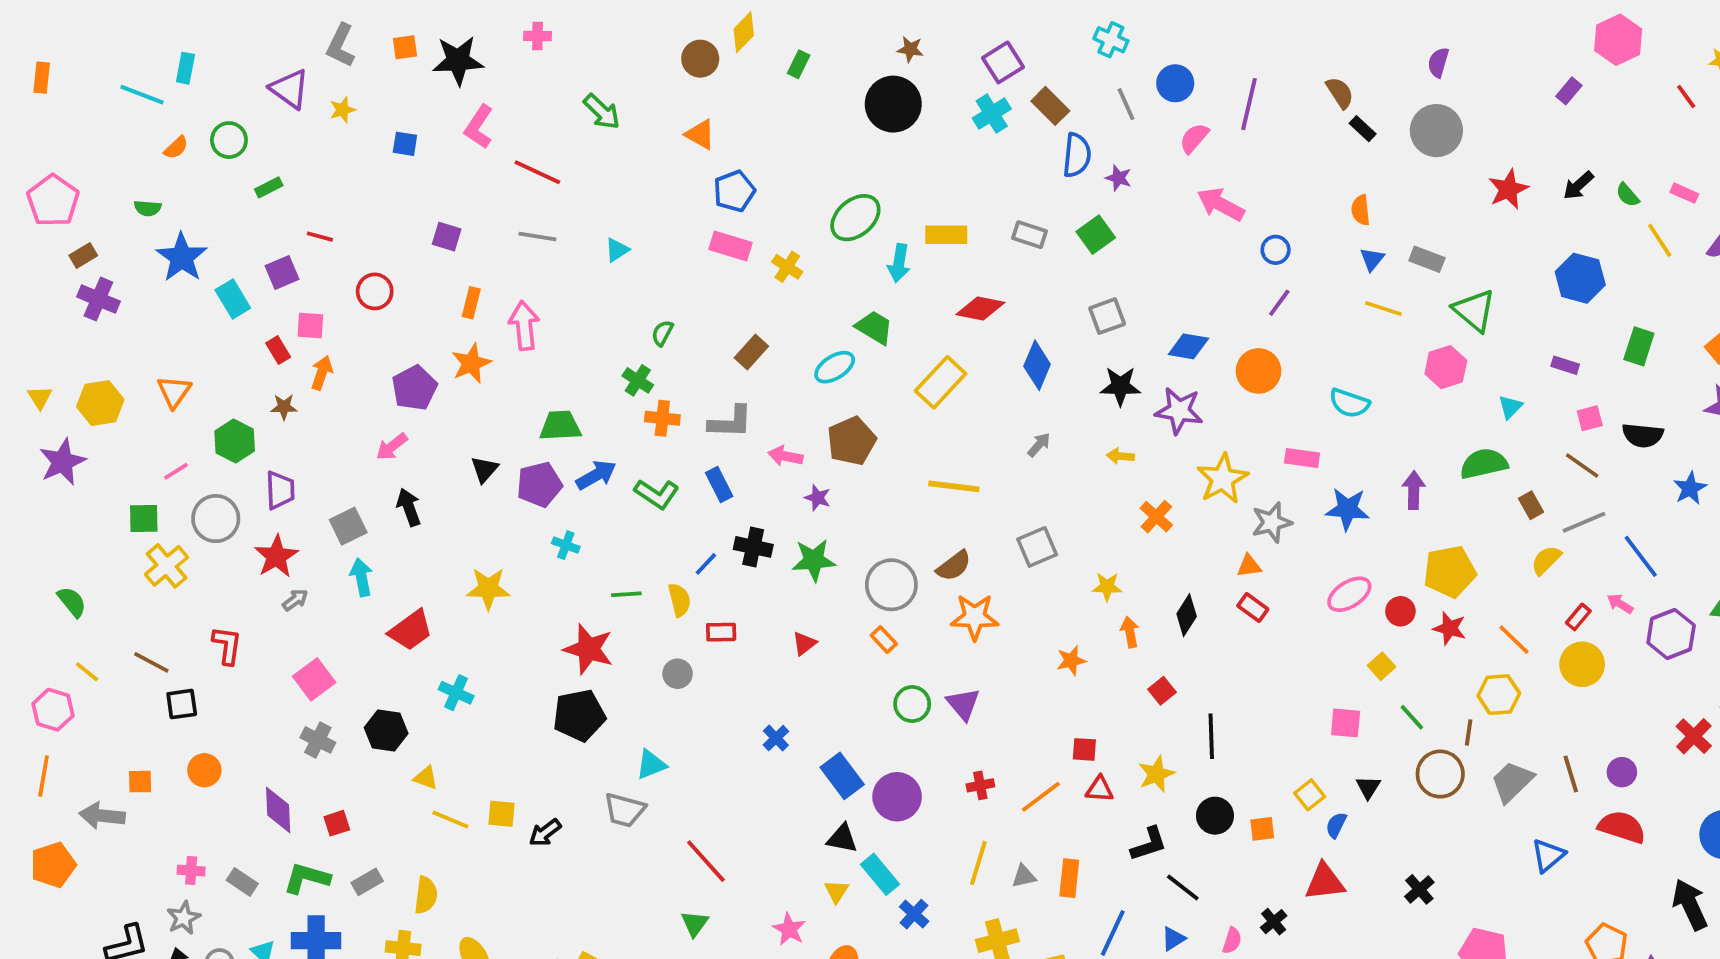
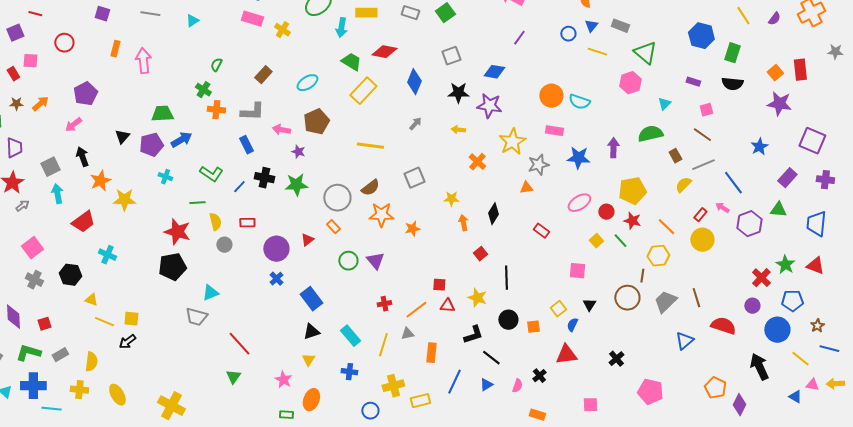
blue circle: (1276, 250) -> (568, 34), moved
purple line: (1279, 303) -> (519, 38), moved
green trapezoid: (874, 327) -> (351, 62), moved
green rectangle: (1639, 346) -> (732, 53), moved
orange star: (471, 363) -> (100, 181), moved
orange circle: (1259, 371) -> (551, 96), moved
orange arrow: (322, 373) -> (40, 104), moved, turned 30
black semicircle: (1643, 435) -> (732, 84), moved
green L-shape: (657, 494) -> (211, 174), moved
yellow semicircle: (679, 600) -> (215, 222), moved
red rectangle: (1253, 607) -> (541, 231), moved
red triangle: (804, 643) -> (307, 240), moved
orange star: (1071, 660) -> (412, 229), moved
green line: (1412, 717) -> (620, 241), moved
purple circle: (1622, 772) -> (752, 306), moved
yellow star: (1156, 774) -> (477, 298), turned -30
purple circle: (897, 797) -> (276, 249), moved
black arrow: (545, 833) -> (127, 342), moved
black triangle: (842, 838) -> (311, 332), turned -30
cyan rectangle: (880, 874) -> (350, 336), moved
gray triangle: (1024, 876) -> (407, 334), moved
blue cross: (914, 914) -> (349, 372), turned -35

